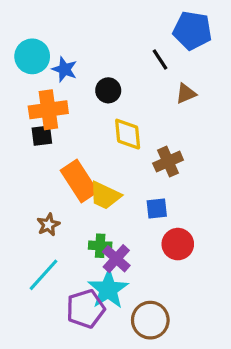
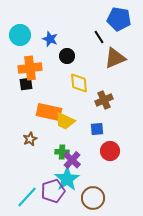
blue star: (65, 69) -> (50, 39), moved
brown triangle: (186, 94) -> (115, 58), size x1.6
orange rectangle: (79, 181) -> (49, 112), turned -45
cyan line: (43, 275) -> (27, 197), moved

